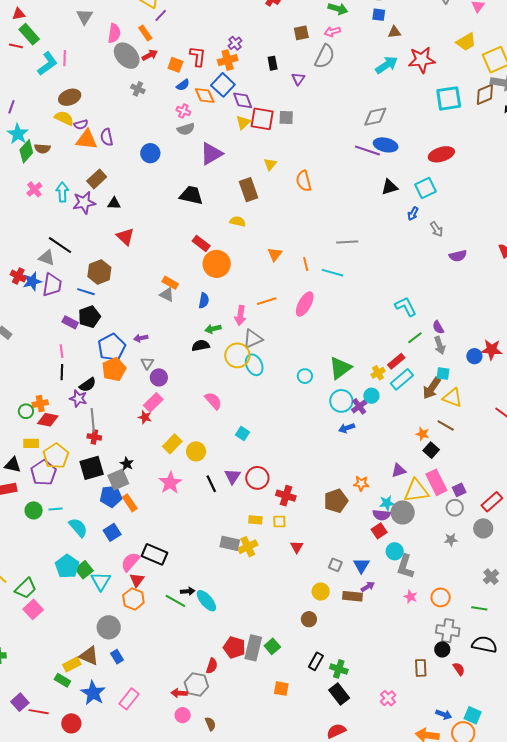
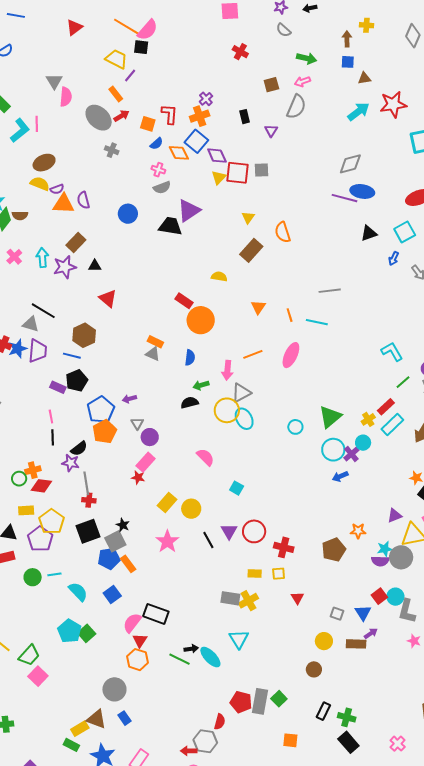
pink semicircle: (114, 33) -> (66, 97), moved
brown rectangle: (248, 190) -> (251, 250), moved, turned 65
black trapezoid: (191, 195) -> (170, 226), moved
red square: (379, 531) -> (379, 596), moved
cyan triangle: (101, 581) -> (239, 639), moved

